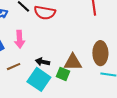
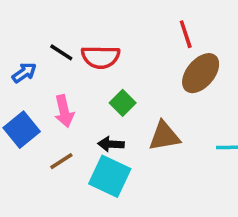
brown ellipse: (100, 53) -> (201, 73), moved, turned 50
green square: (63, 74) -> (123, 103), moved, turned 32

